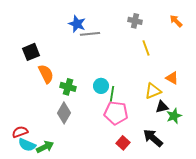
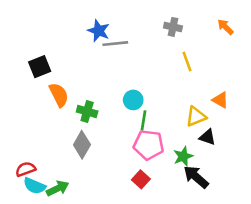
cyan circle: (101, 86) -> (133, 100), moved
black triangle: (162, 107) -> (208, 137), turned 32
green star: (174, 116) -> (183, 156), moved
red square: (123, 143) -> (141, 179), moved

